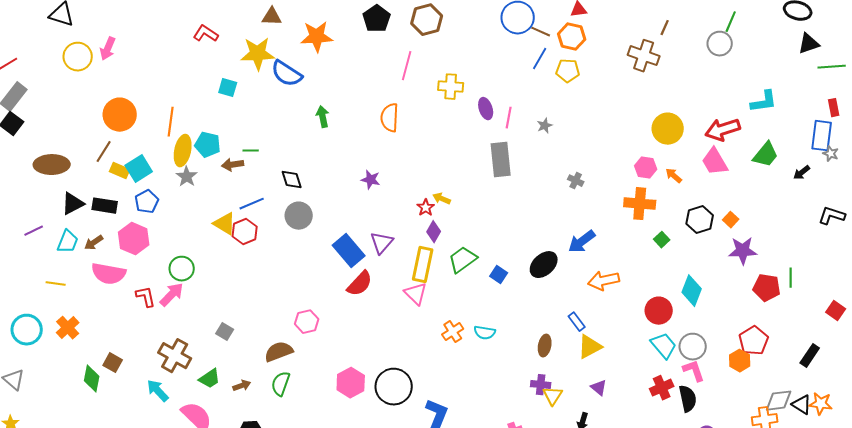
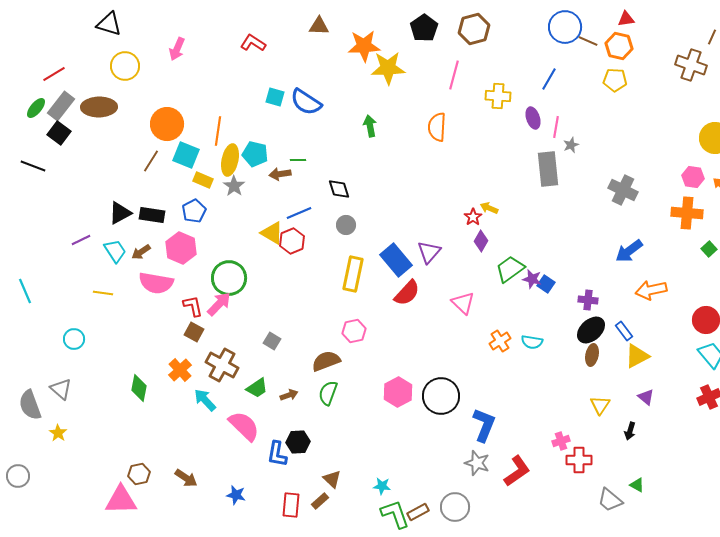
pink arrow: (108, 49) -> (177, 49), moved
yellow star: (258, 54) -> (388, 68), moved
blue line: (540, 59) -> (549, 79), moved
blue semicircle: (287, 74) -> (306, 102), moved
gray star: (545, 126) -> (571, 145), moved
brown ellipse: (52, 165) -> (99, 107), moved
cyan square: (139, 169) -> (186, 155), moved, turned -36
yellow rectangle: (120, 171) -> (203, 180), moved
purple star: (371, 180) -> (532, 279), moved
gray cross: (576, 181) -> (623, 190), size x1.8
gray circle: (299, 216) -> (346, 225), size x0.7
cyan trapezoid: (68, 242) -> (115, 251), turned -55
yellow rectangle: (423, 265) -> (353, 274), moved
black ellipse: (544, 265) -> (591, 330), moved
green circle: (182, 269) -> (229, 278), size x1.4
orange cross: (68, 328) -> (180, 370), moved
cyan circle: (27, 330) -> (74, 339), size x0.7
brown square: (113, 363) -> (194, 332), moved
purple cross: (541, 385) -> (588, 300), moved

